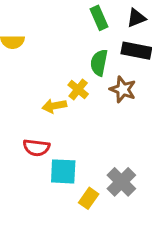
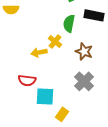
brown star: (123, 89) -> (84, 51), moved
gray cross: (121, 182) -> (84, 81), moved

